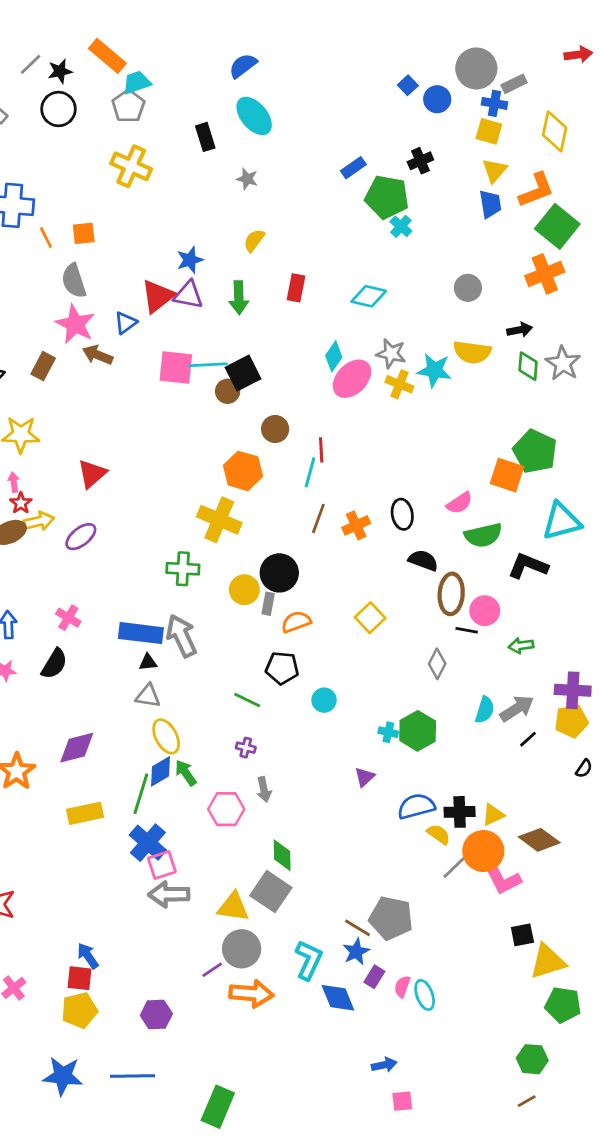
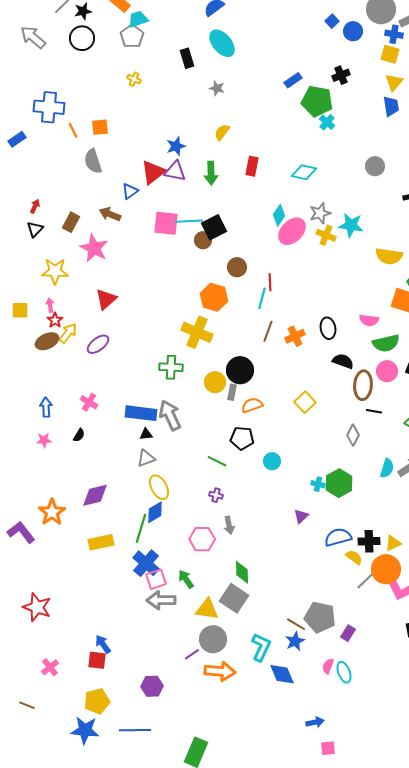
yellow cross: (131, 166) -> (134, 79), size x0.5
pink star: (75, 324) -> (94, 248), moved
yellow semicircle: (472, 352) -> (389, 256), moved
gray star: (391, 354) -> (320, 213), turned -30
pink semicircle: (460, 503) -> (369, 320), turned 42
yellow arrow: (39, 521) -> (68, 333), turned -40
pink circle: (485, 611) -> (387, 371), moved
black semicircle: (54, 664) -> (79, 435), size x0.6
gray triangle: (148, 696) -> (146, 458), turned -30
green arrow: (186, 773) -> (186, 579), moved
purple rectangle: (374, 977) -> (348, 633), moved
yellow pentagon: (79, 1010) -> (97, 701), moved

